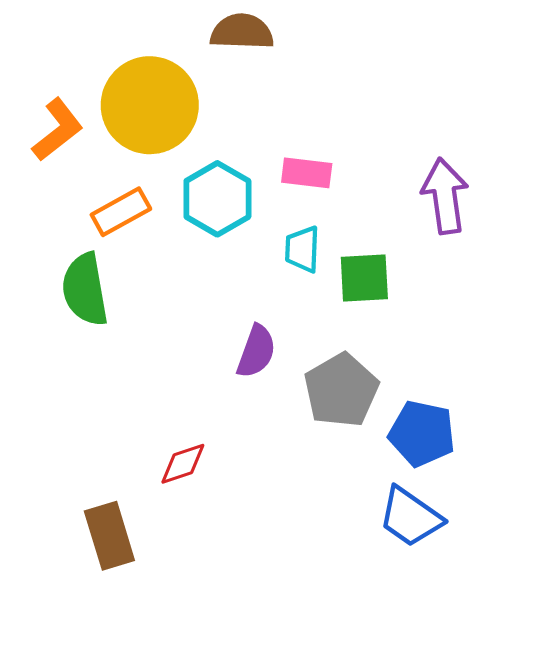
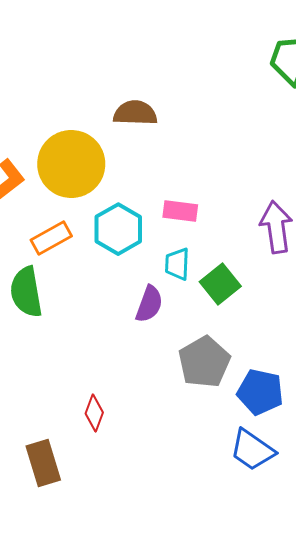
green square: (364, 278) -> (220, 284), turned -36
purple semicircle: (256, 351) -> (149, 304), moved
red diamond: (183, 464) -> (94, 413), turned -51

